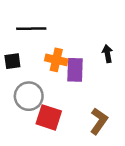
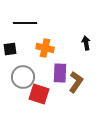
purple rectangle: (75, 70) -> (60, 73), moved
brown L-shape: (99, 121) -> (76, 82), moved

